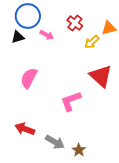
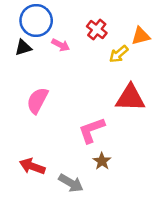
red triangle: (101, 76) -> (130, 98), turned -40
brown star: (79, 150) -> (102, 161), moved

